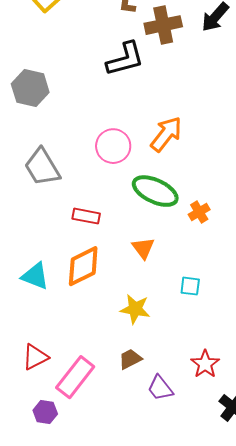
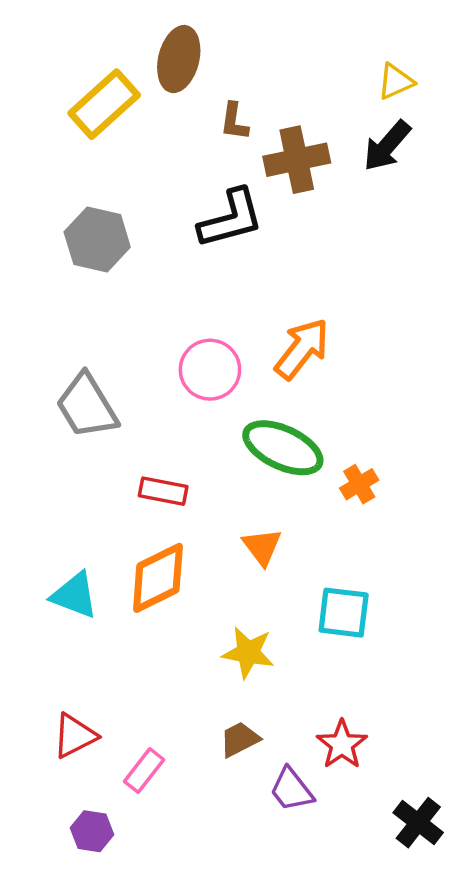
gray hexagon: (30, 88) -> (97, 239), moved
cyan square: (190, 286) -> (344, 613), size x1.5
red star: (205, 364) -> (342, 744), moved
pink rectangle: (75, 377) -> (144, 771), size x0.6

